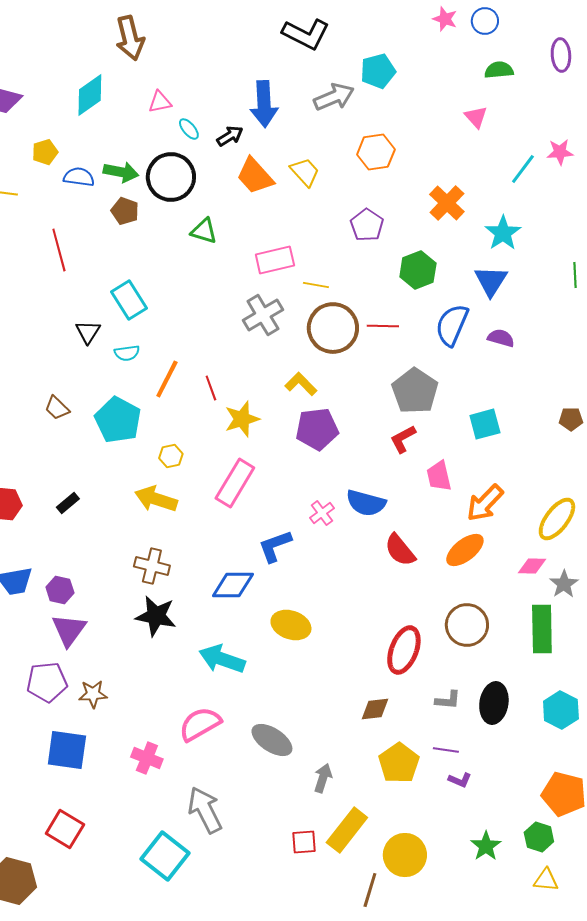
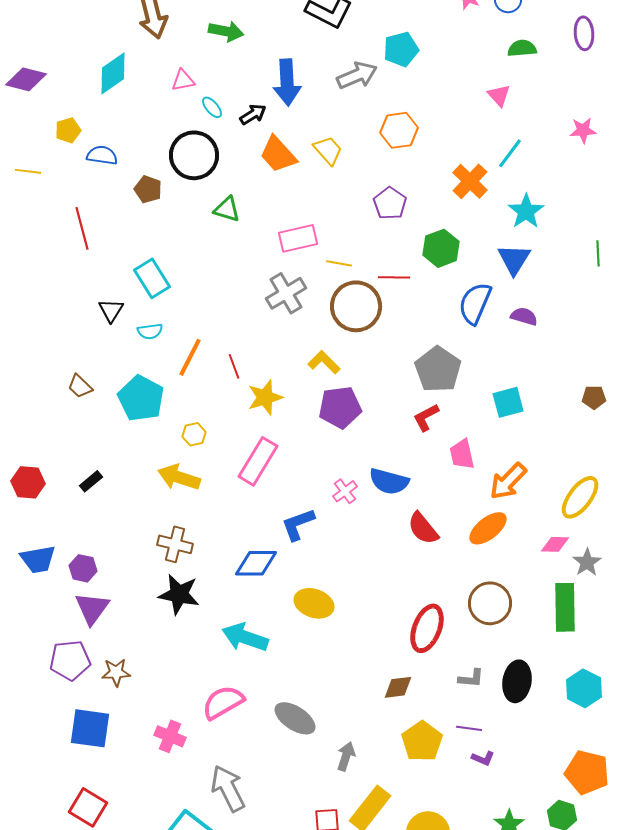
cyan line: (523, 169) -> (510, 153), moved
green arrow: (121, 172) -> (226, 31), moved
red line: (383, 326) -> (394, 277), moved

